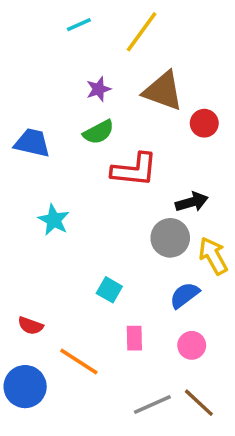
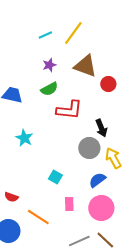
cyan line: (79, 25) -> (45, 35), moved
black arrow: (192, 202) -> (101, 128), turned 84
pink circle: (192, 345) -> (101, 208), size x1.6

